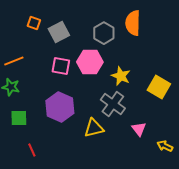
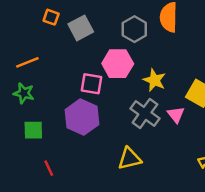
pink square: (61, 66) -> (91, 84), moved
yellow triangle: (94, 128) -> (130, 159), moved
pink triangle: (139, 129) -> (176, 115), moved

